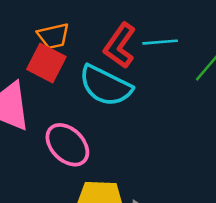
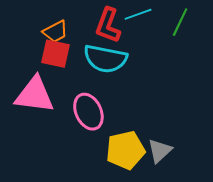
pink ellipse: (67, 145) -> (88, 112), turned 36

